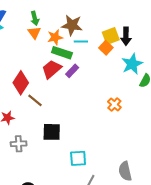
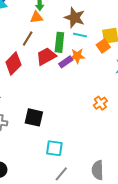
orange triangle: (34, 33) -> (36, 17), turned 48
orange star: (55, 37) -> (77, 56), moved
green rectangle: (62, 53) -> (59, 42), turned 66
brown line: (35, 100) -> (28, 39), moved, turned 70

